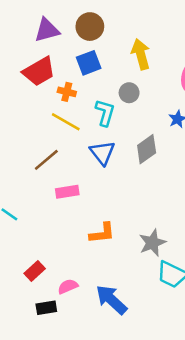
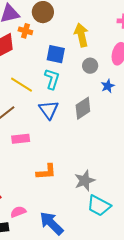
blue square: (89, 63) -> (56, 54), moved, turned 30
orange cross: (67, 92) -> (25, 31), moved
gray circle: (129, 93) -> (90, 66), moved

